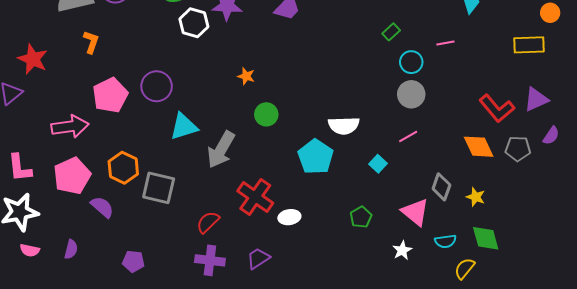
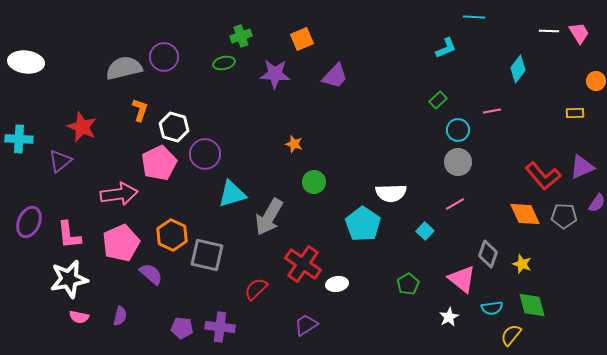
white hexagon: (194, 23) -> (174, 127), moved
yellow rectangle: (529, 45) -> (575, 113), size x0.6
purple cross: (210, 260) -> (220, 327), moved

